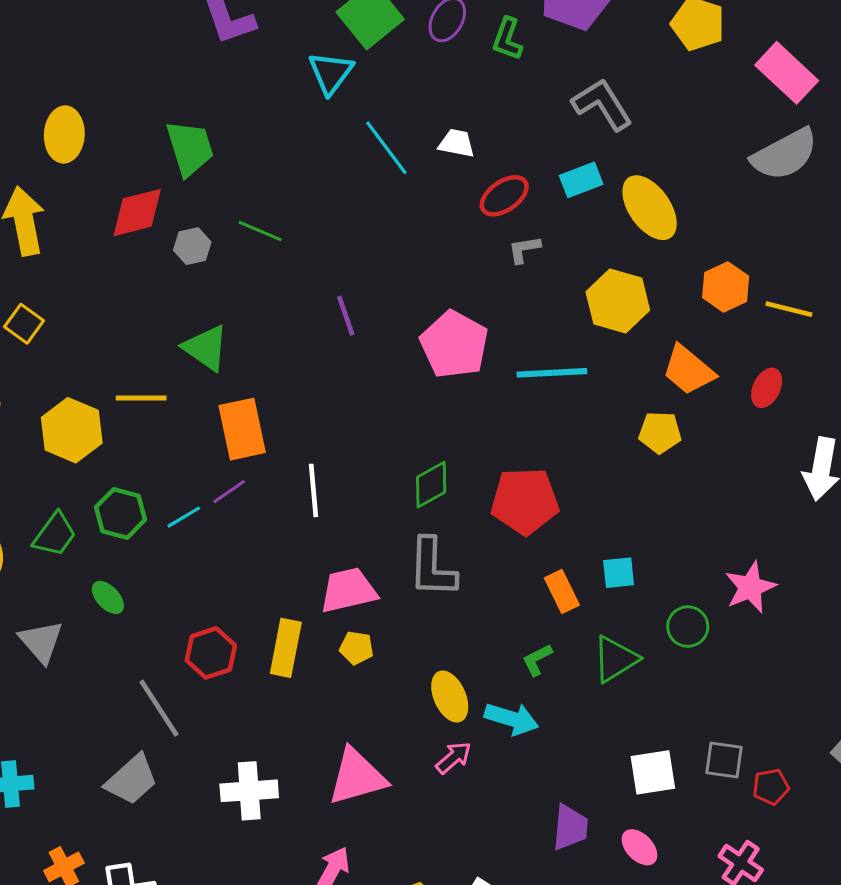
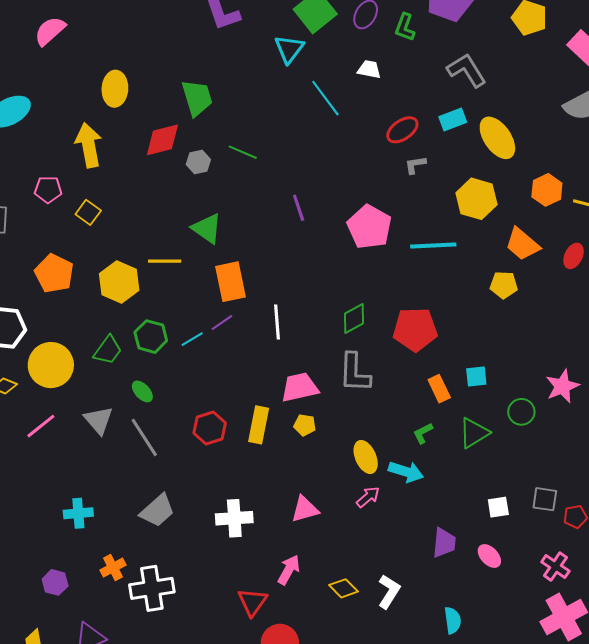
white trapezoid: (457, 143) -> (369, 69), moved
gray line: (159, 708) -> (144, 437), moved
white square: (653, 772) -> (498, 507), size x0.7
pink triangle: (357, 777) -> (305, 509), size x0.7

